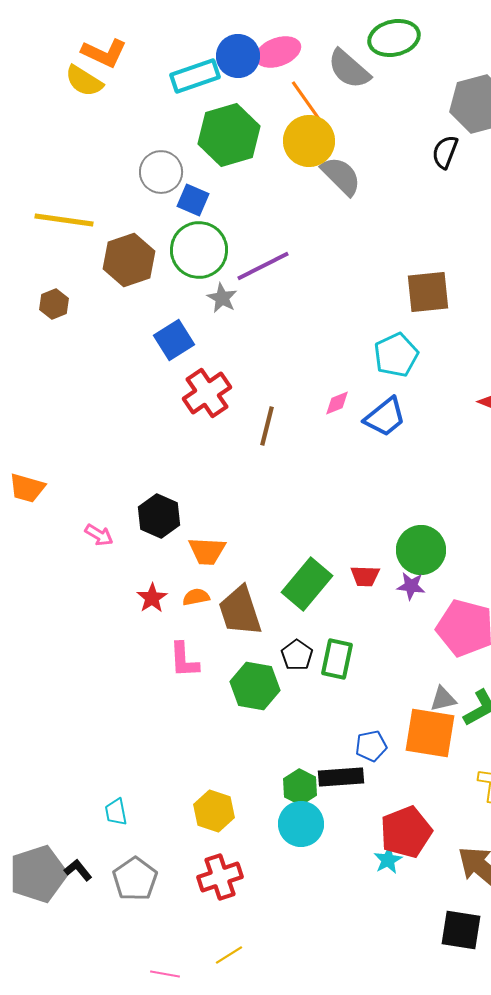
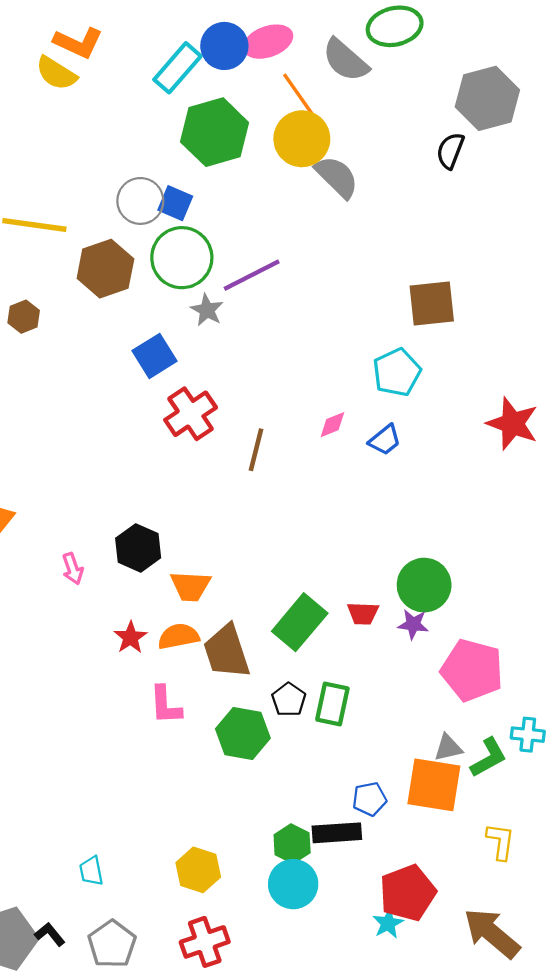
cyan rectangle: (195, 76) -> (177, 68), turned -30
gray circle: (161, 172) -> (140, 201), moved
blue trapezoid: (385, 417) -> (385, 440), size x0.7
pink arrow: (99, 535) -> (73, 569), turned 40
orange semicircle: (196, 597) -> (179, 636), size x1.4

